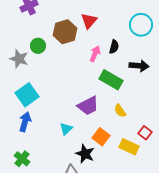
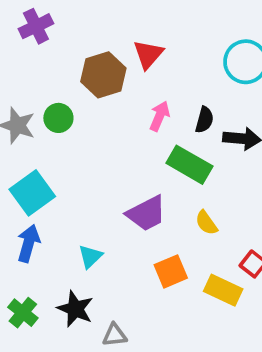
green circle: (38, 46) -> (58, 118), moved
black semicircle: (114, 47) -> (204, 120), moved
cyan triangle: (66, 129) -> (90, 256), moved
orange square: (101, 137) -> (171, 271), turned 30
black star: (85, 154) -> (75, 309), moved

